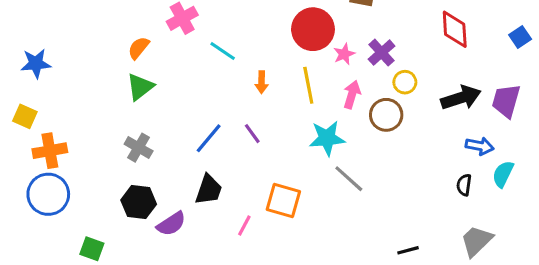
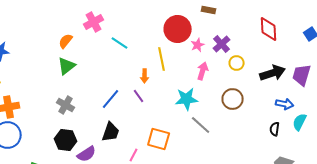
orange arrow: (262, 82) -> (145, 76), moved
yellow line: (308, 85) -> (162, 59), moved
brown circle: (386, 115) -> (233, 99), moved

